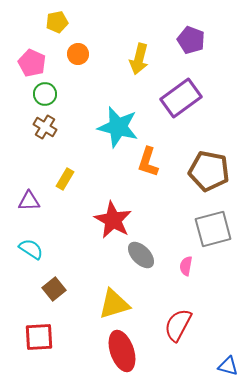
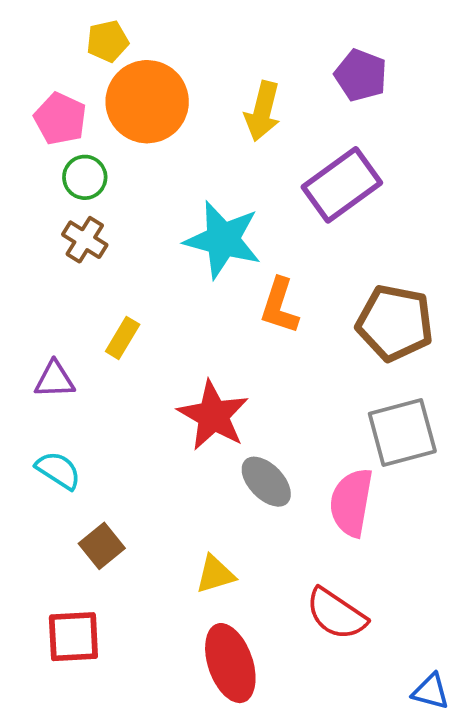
orange circle: (78, 54) -> (147, 102), size x2.0
pink semicircle: (186, 266) -> (351, 502), size x1.8
yellow triangle: (114, 304) -> (215, 574), size x0.7
red semicircle: (178, 325) -> (336, 614), turned -84

